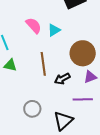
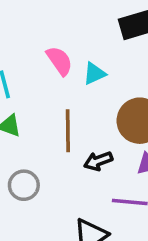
gray circle: (32, 109) -> (24, 185), moved

